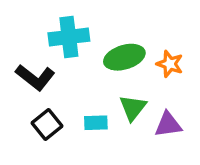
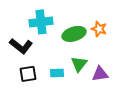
orange star: (170, 64) -> (99, 29), moved
black square: (47, 124) -> (28, 74), turned 30

